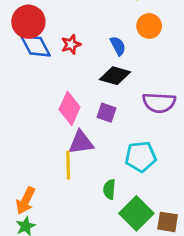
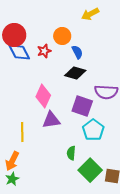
orange circle: (149, 26) -> (62, 36), moved
purple square: (107, 113) -> (82, 106), moved, size x1.5
cyan pentagon: (141, 157) -> (93, 130), turned -30
yellow line: (68, 165) -> (22, 132), moved

